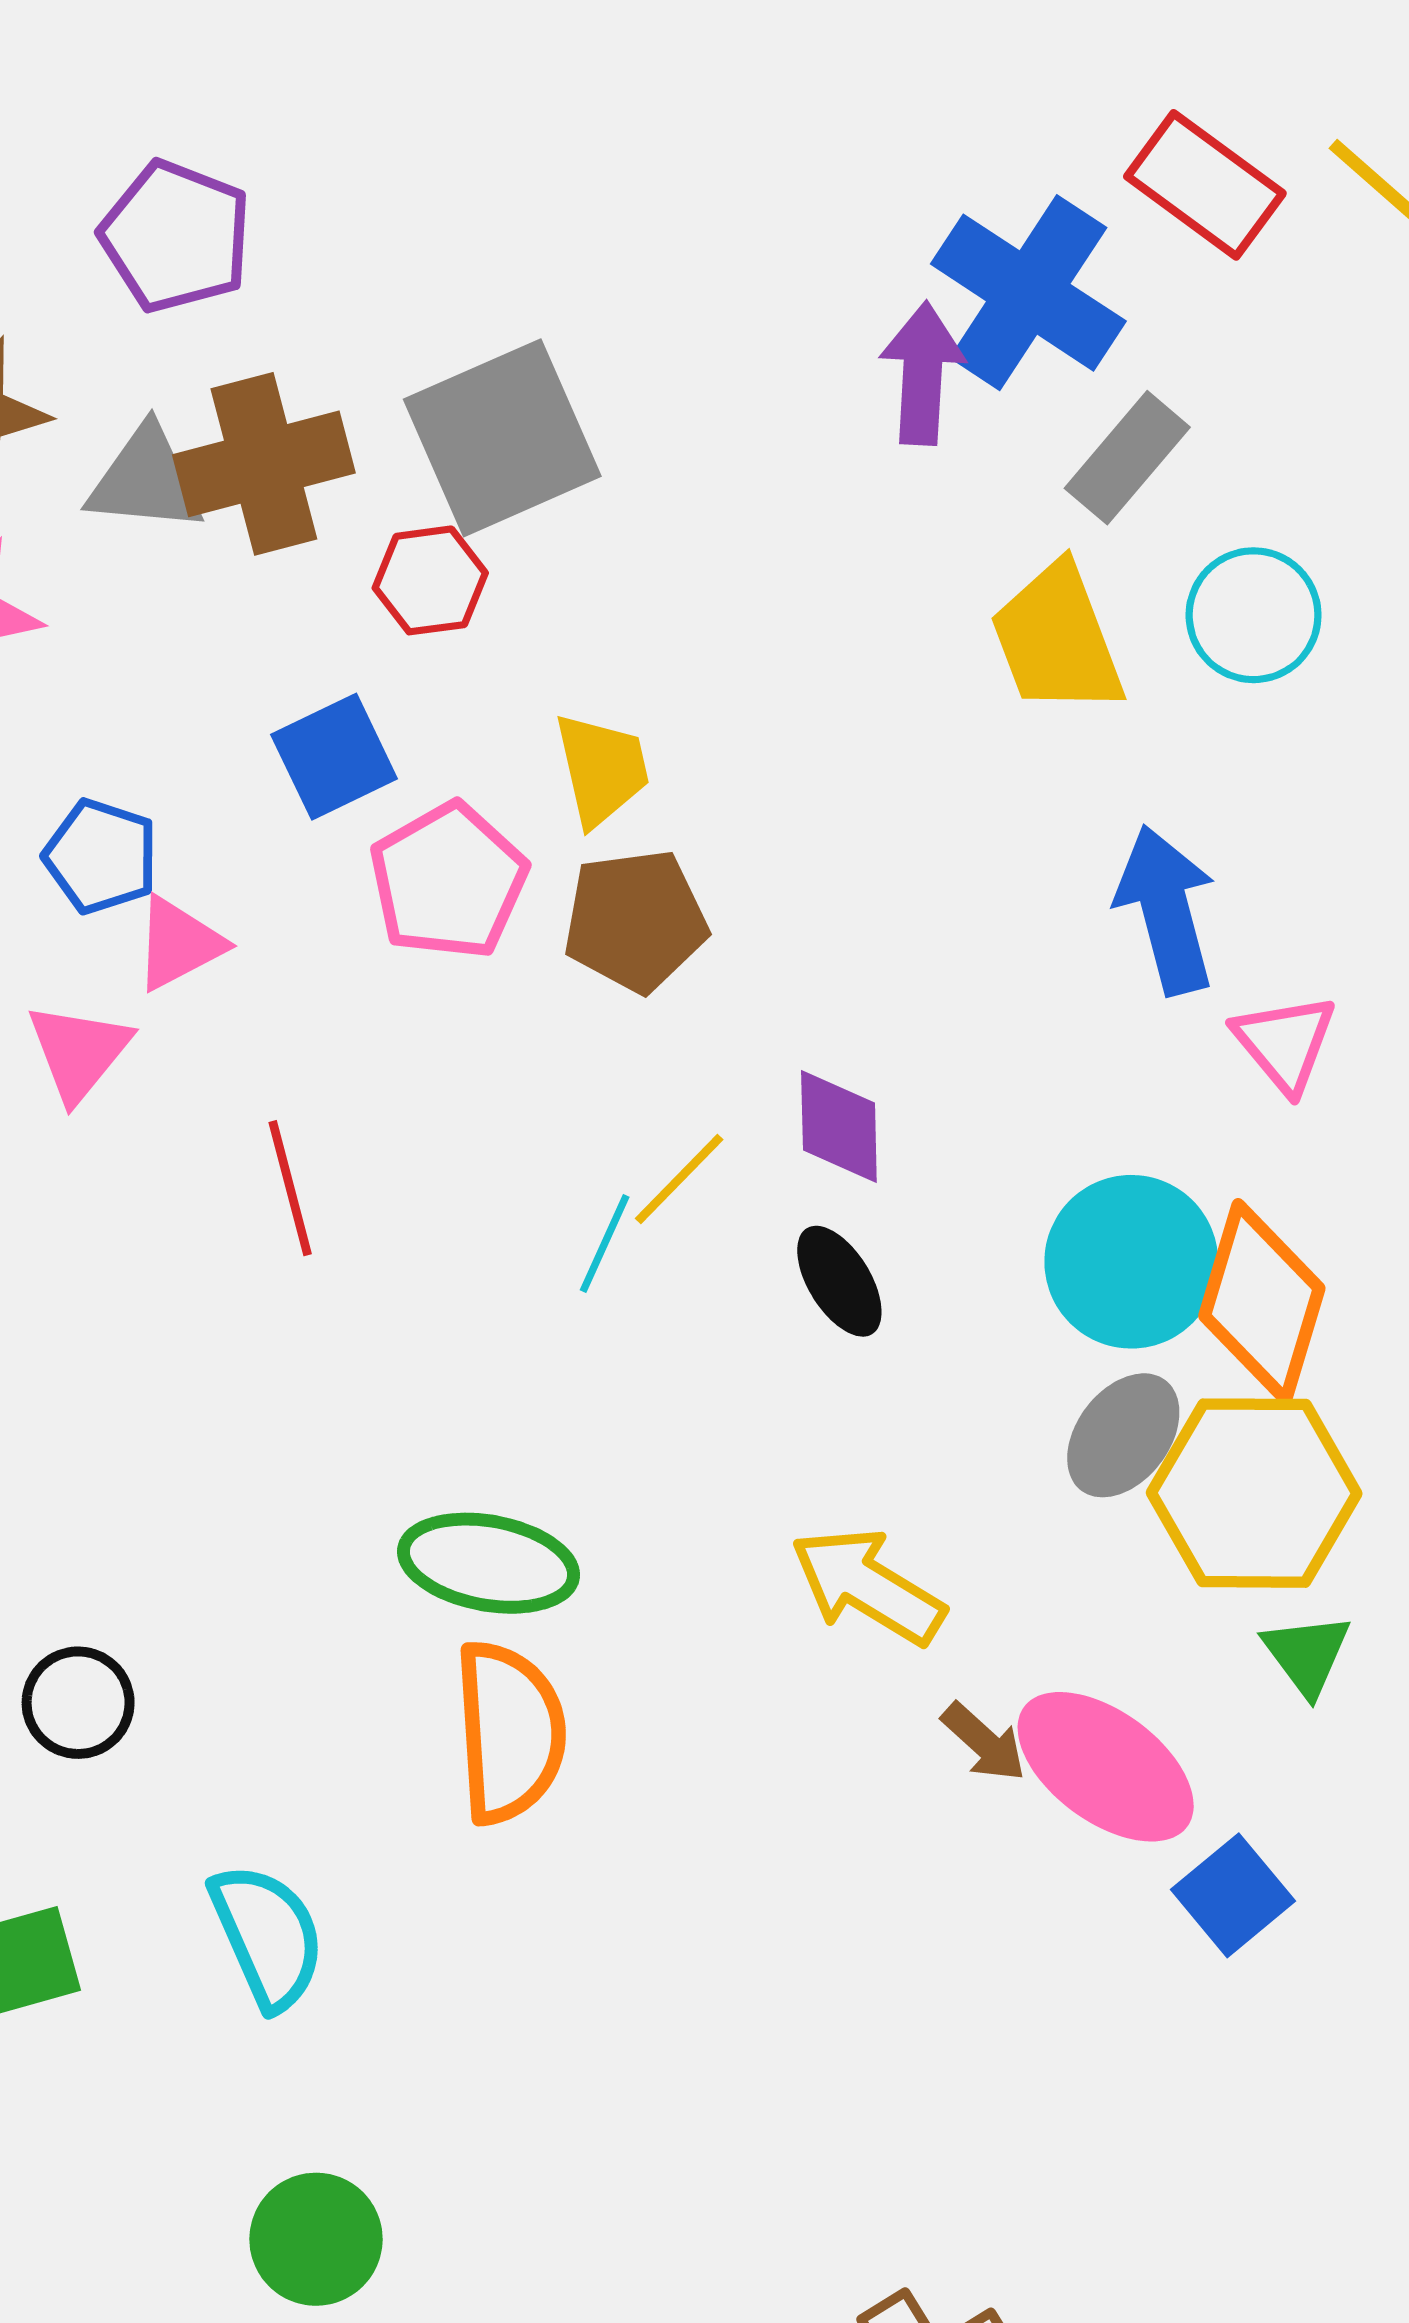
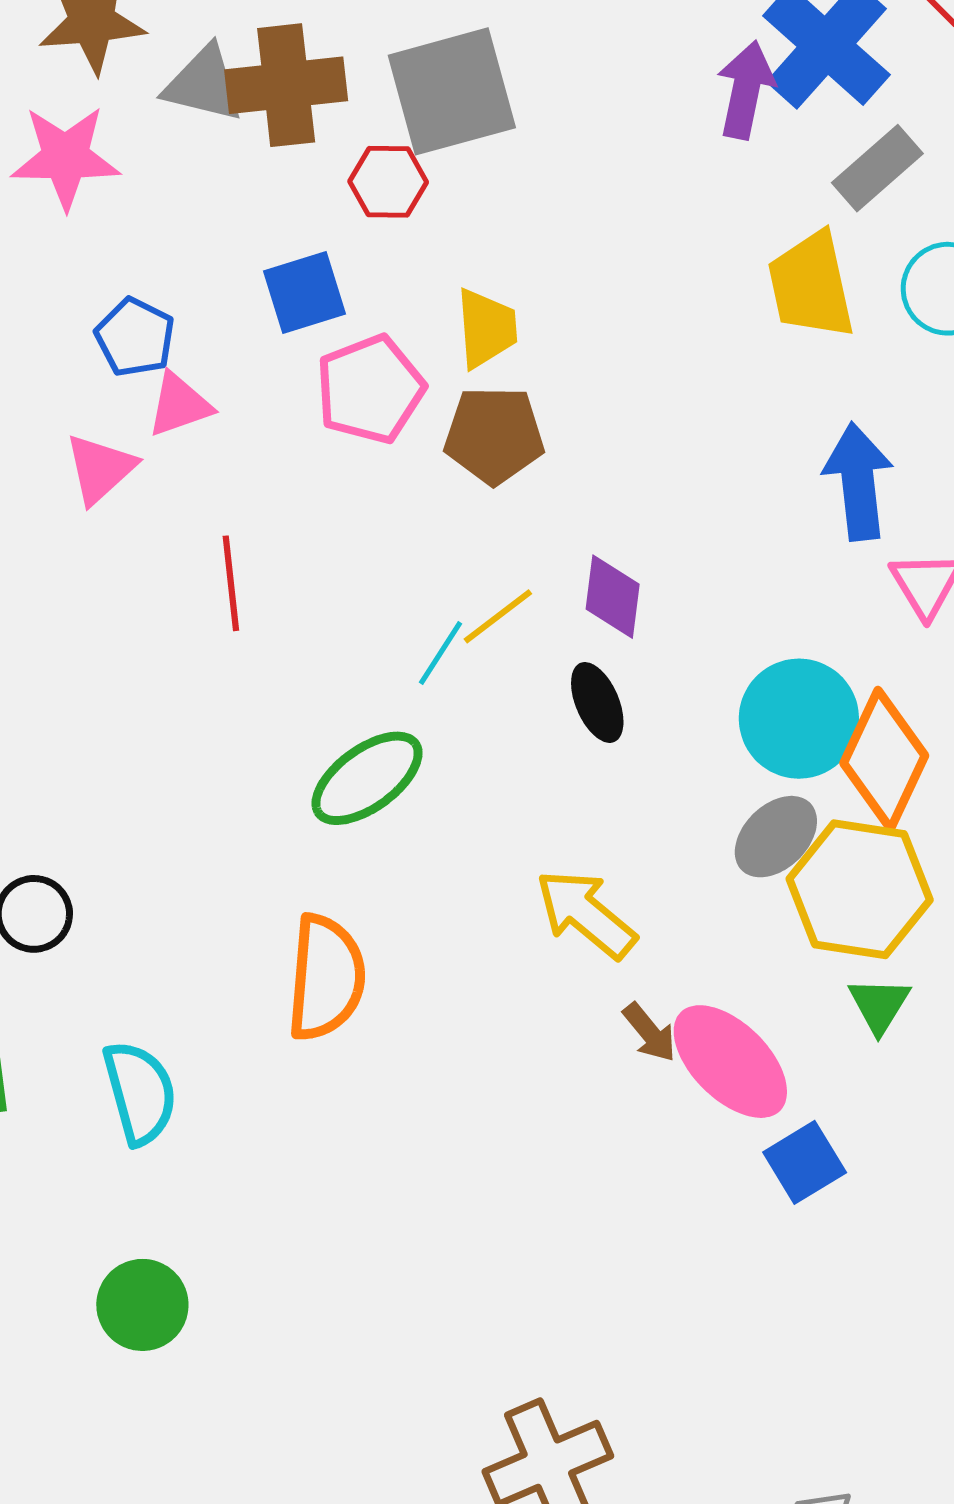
green ellipse: (489, 1563) -> (367, 778), moved, turned -55

